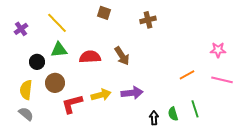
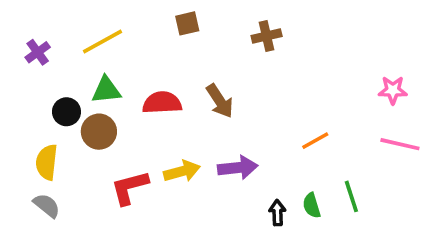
brown square: (104, 13) -> (187, 23), turned -32
yellow line: (57, 23) -> (103, 41), turned -75
orange line: (187, 75) -> (315, 141), moved
brown circle: (55, 83) -> (99, 132), moved

